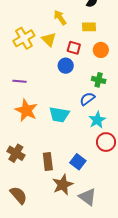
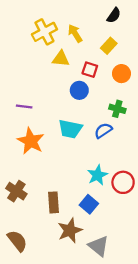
yellow rectangle: (89, 27) -> (109, 46), turned -48
yellow cross: (24, 38) -> (44, 32), moved
yellow triangle: (49, 40) -> (61, 59), turned -42
cyan trapezoid: (59, 115) -> (70, 129), moved
cyan star: (97, 120) -> (97, 175), moved

